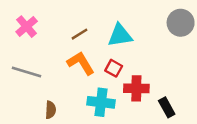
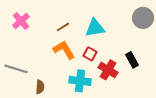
gray line: (27, 72) -> (16, 69), moved
red cross: (136, 88) -> (108, 70), turned 30
black rectangle: (167, 107) -> (132, 60), moved

